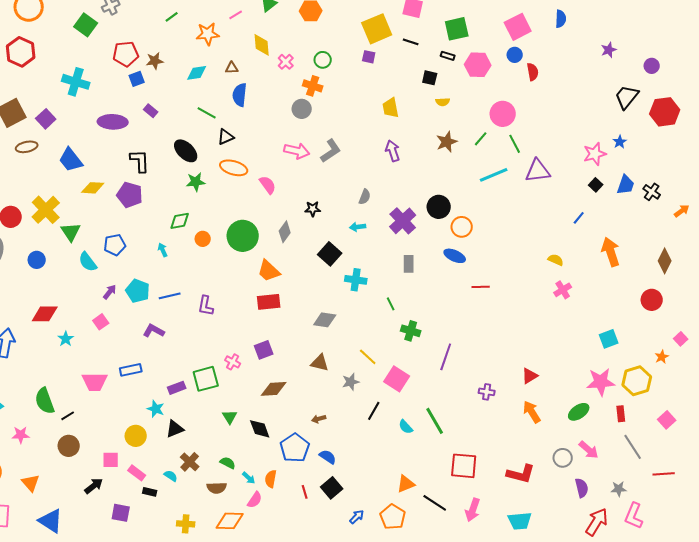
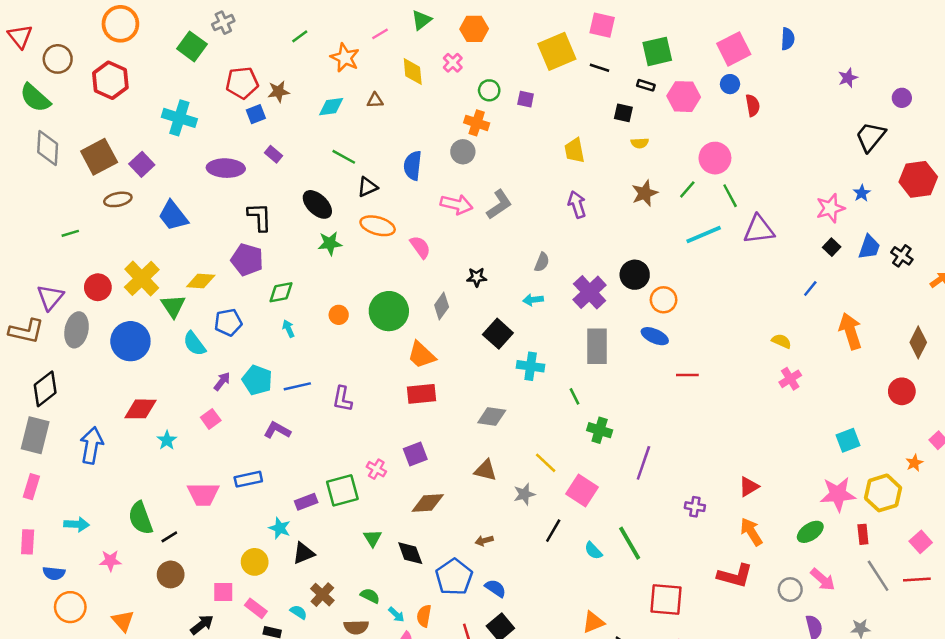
orange star: (208, 34) -> (345, 58), turned 30
purple square: (369, 57) -> (526, 99), moved
pink cross: (286, 62) -> (453, 63), moved
blue semicircle: (240, 95) -> (413, 166), moved
red hexagon: (665, 112) -> (918, 179), moved
yellow diamond: (93, 188) -> (201, 281), moved
green diamond: (180, 221) -> (281, 292), moved
blue circle: (37, 260) -> (130, 341), size x1.8
gray rectangle: (409, 264) -> (597, 346), size x1.6
red L-shape: (521, 474) -> (735, 576), moved
red line: (664, 474) -> (917, 579), moved

